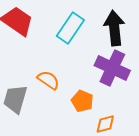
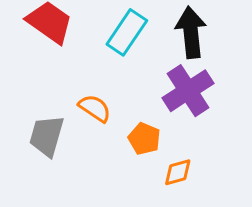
purple cross: (112, 68) -> (188, 91), turned 32

